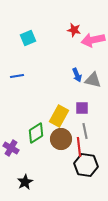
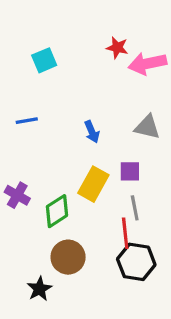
blue arrow: (77, 75) -> (92, 132), moved
brown circle: (61, 139) -> (68, 257), moved
purple cross: (11, 148) -> (17, 195), moved

